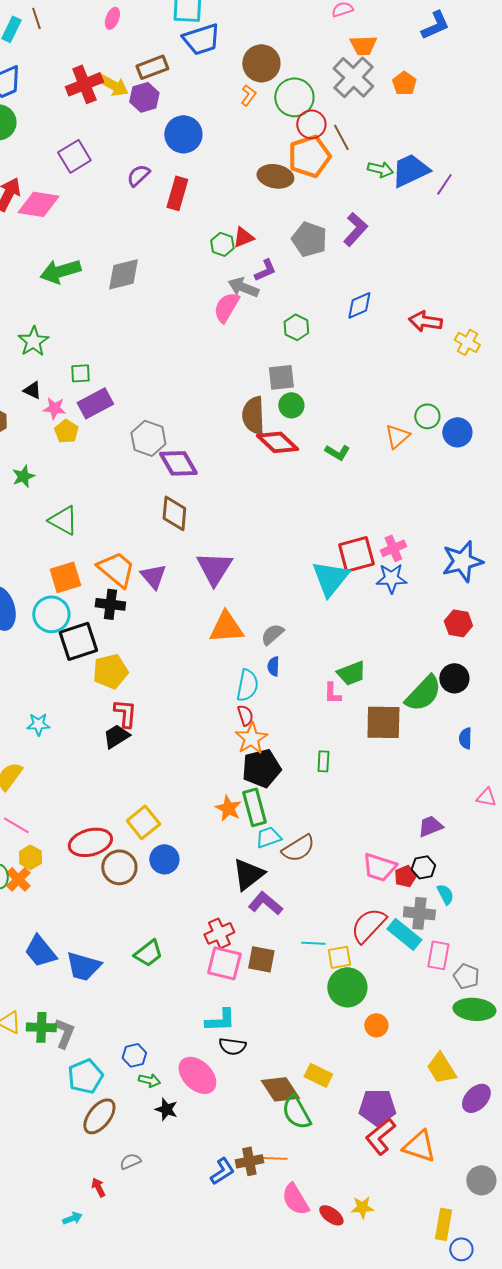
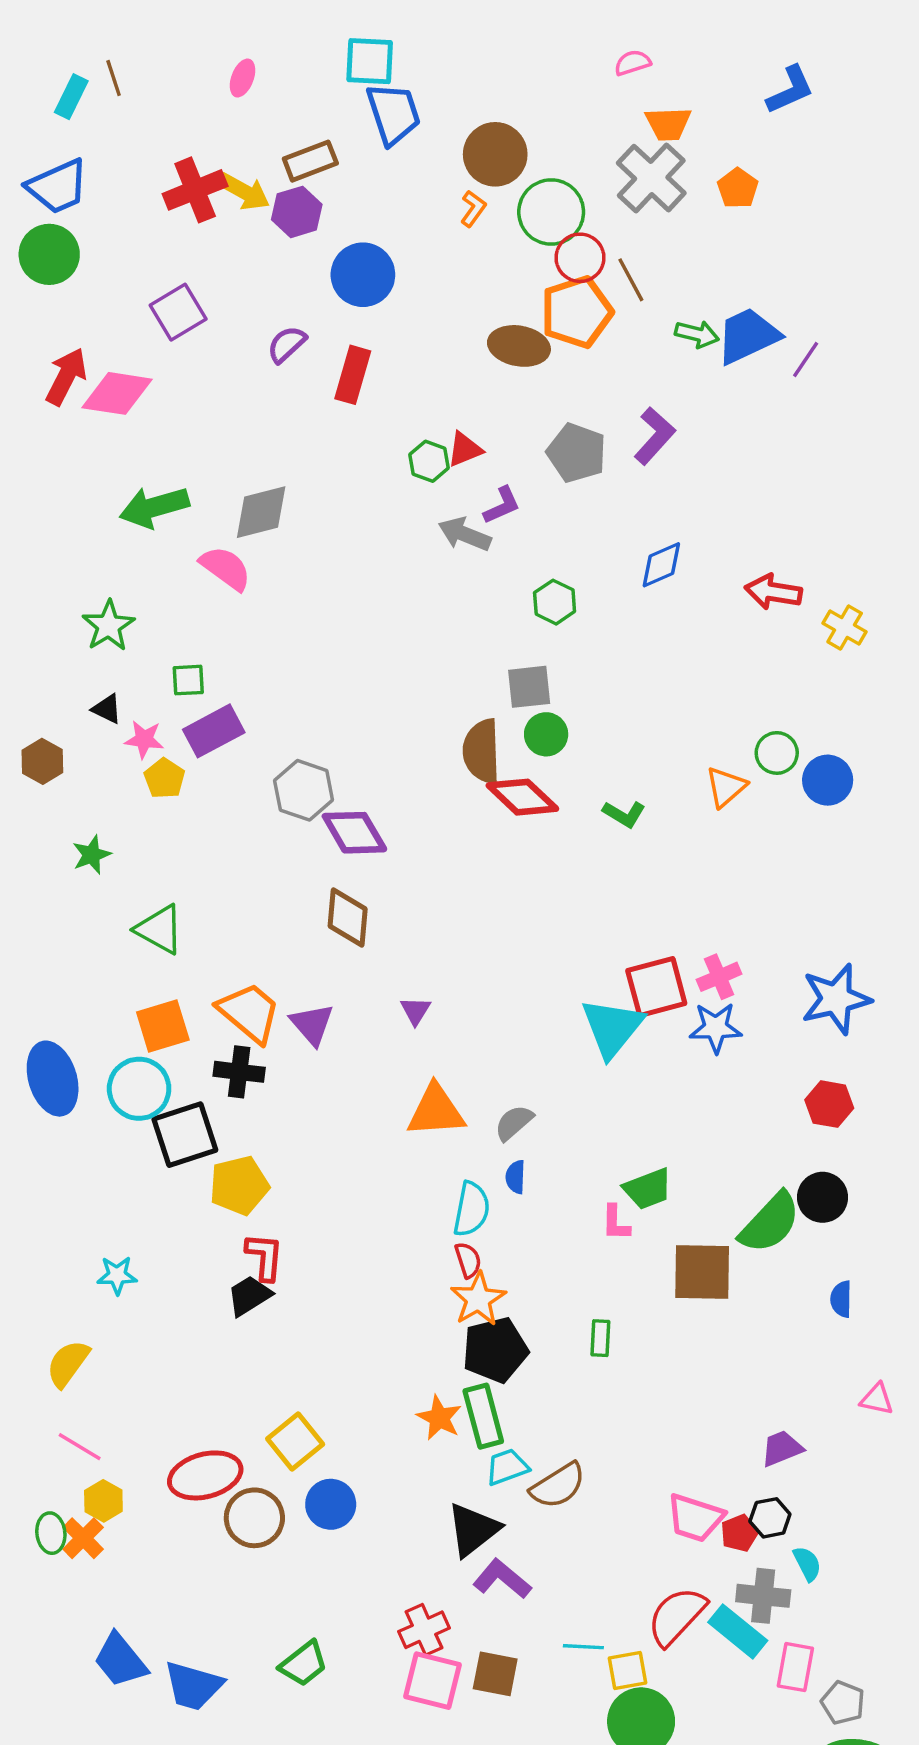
blue trapezoid: (201, 39) -> (393, 114), turned -90
pink semicircle: (226, 307) -> (226, 568), moved, turned 96
purple triangle: (214, 568) -> (415, 1011), size x0.5

